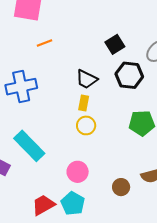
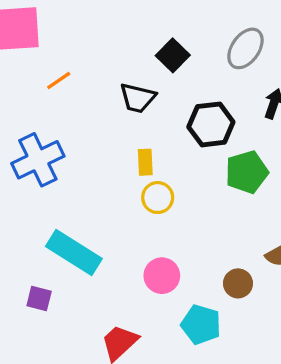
black hexagon: (129, 75) -> (211, 124), moved
black trapezoid: (87, 79) -> (138, 98), moved
cyan pentagon: (73, 203) -> (201, 325), moved

